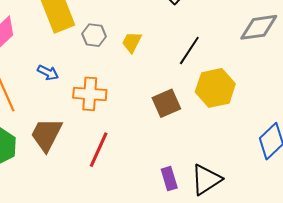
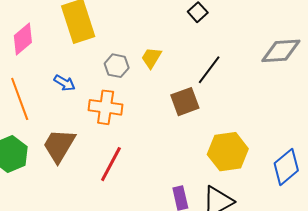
gray hexagon: (94, 35) -> (117, 66), moved
yellow hexagon: (215, 88) -> (228, 152), moved
brown square: (166, 103) -> (185, 102), moved

